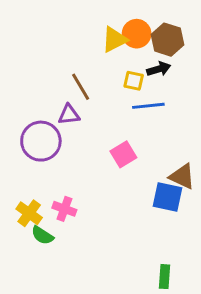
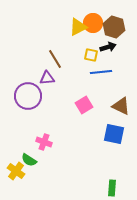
brown triangle: (182, 176) -> (121, 106), moved
yellow cross: (29, 213) -> (16, 171), moved

